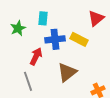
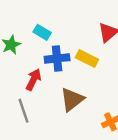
cyan rectangle: (43, 18) -> (42, 32), turned -64

